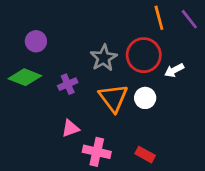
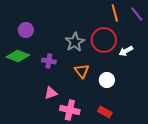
purple cross: (68, 84) -> (49, 61), turned 32
orange triangle: (113, 98) -> (82, 71), size x0.7
white circle: (145, 98) -> (107, 80), moved

